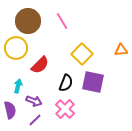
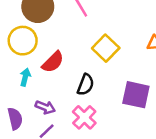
purple square: (93, 82) -> (136, 95), moved
cyan arrow: (18, 86) -> (25, 77), moved

